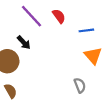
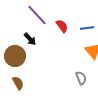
red semicircle: (59, 16) -> (62, 26), moved

